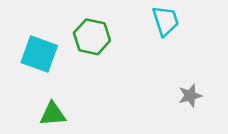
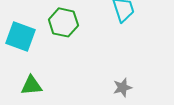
gray star: (190, 96) -> (122, 87), moved

